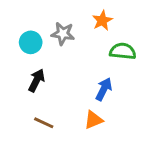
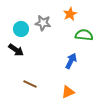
black arrow: (36, 80) -> (16, 50), moved, turned 98
orange triangle: (94, 120) -> (68, 92), moved

